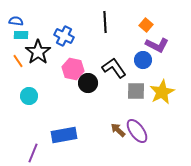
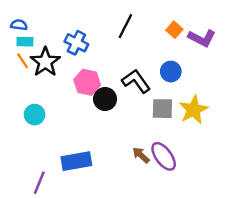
black line: (105, 22) -> (125, 26), turned 30
purple L-shape: (157, 45) -> (202, 38), moved
orange line: (18, 61) -> (23, 61), moved

